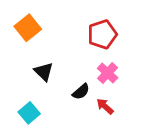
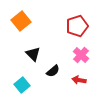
black semicircle: (81, 92) -> (53, 71), moved
red arrow: (105, 106) -> (79, 80), turned -32

